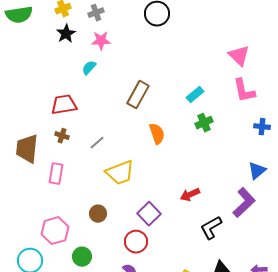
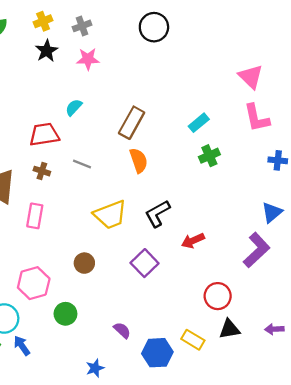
cyan semicircle: (89, 68) -> (74, 107), moved
orange semicircle: (157, 134) -> (139, 160), moved
gray line: (97, 143) -> (82, 164), moved, turned 63
black L-shape: (211, 228) -> (157, 214), moved
red circle: (136, 242) -> (218, 296), moved

